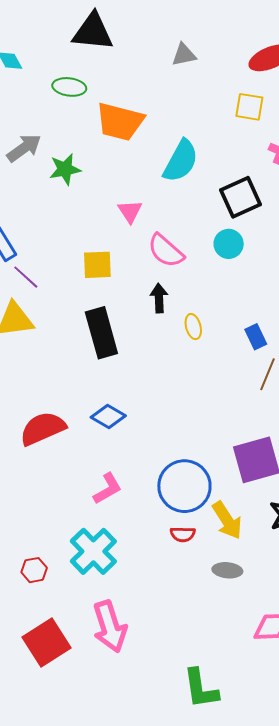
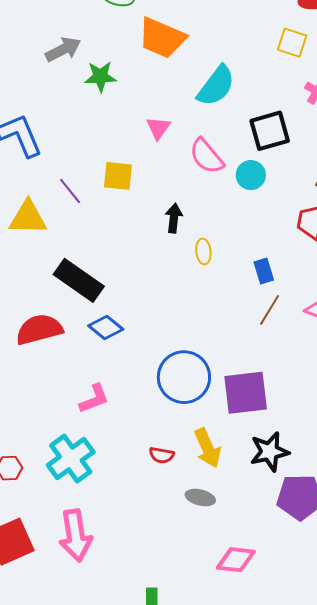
pink semicircle: (166, 251) -> (207, 156), moved
purple line: (26, 277) -> (70, 191), moved
black rectangle: (101, 333) -> (79, 280), moved, turned -48
blue circle: (184, 486) -> (184, 377), moved

